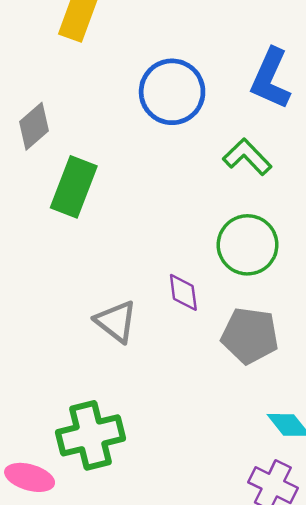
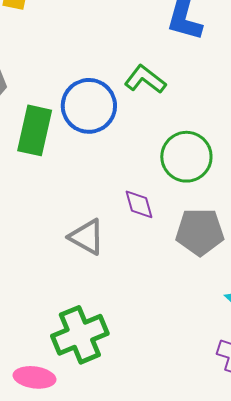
blue circle: (172, 92) -> (89, 106), moved
green L-shape: (247, 157) -> (145, 79), moved

